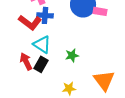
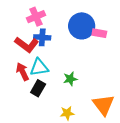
cyan triangle: (42, 44) -> (39, 67), turned -42
red arrow: (26, 61) -> (23, 72), moved

